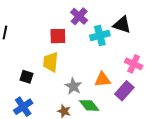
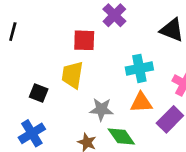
cyan cross: (100, 36) -> (139, 68), moved
gray star: (73, 86) -> (101, 109), turned -30

